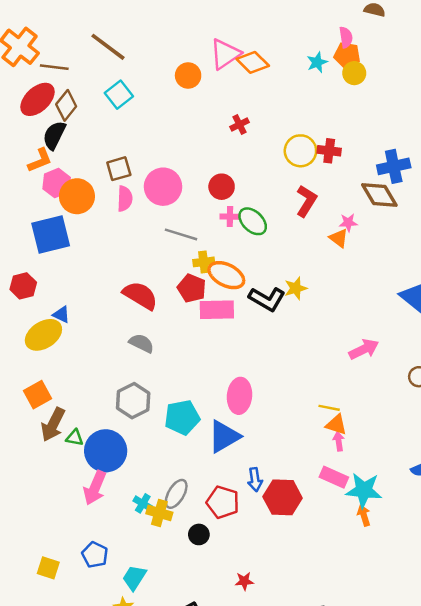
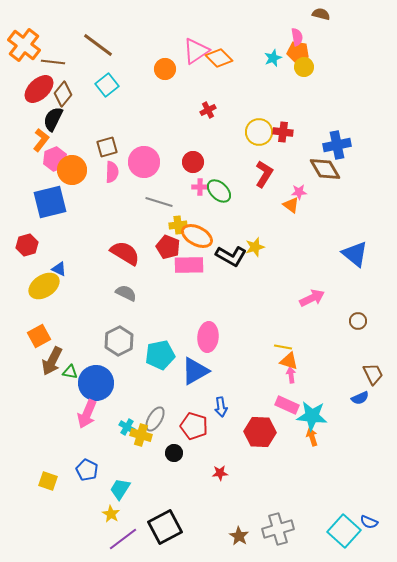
orange L-shape: (40, 160) -> (41, 140), turned -30
red hexagon: (283, 497) -> (260, 432), moved
red star: (244, 581) -> (220, 473), moved

